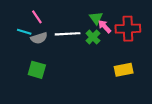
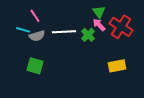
green triangle: (96, 18) -> (99, 12), moved
red cross: (128, 29) -> (121, 27), turned 35

